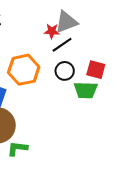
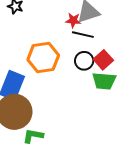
black line: (62, 45) -> (83, 35), turned 45
red square: (96, 70) -> (103, 60), moved, turned 30

